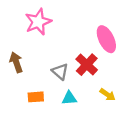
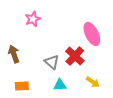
pink star: (38, 22) -> (33, 19), size x0.7
orange rectangle: (36, 97) -> (22, 86), moved

